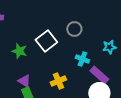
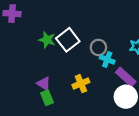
gray circle: (74, 29) -> (98, 47), moved
green star: (19, 51) -> (47, 40), moved

